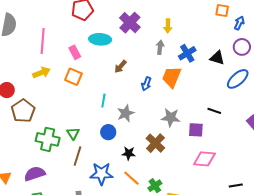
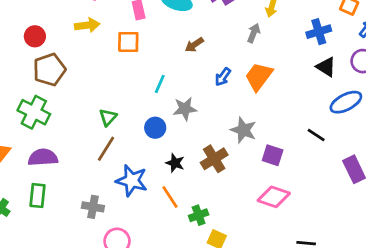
blue cross: (187, 53) -> (319, 32), moved
orange square: (73, 77) -> (128, 42), turned -36
black line: (214, 111) -> (316, 135), moved
green cross: (48, 139) -> (34, 112), moved

